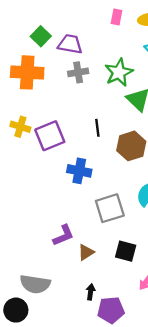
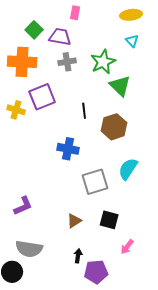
pink rectangle: (117, 17) -> (75, 13), moved
purple square: (50, 136) -> (42, 97), moved
purple L-shape: (63, 235) -> (23, 206), moved

